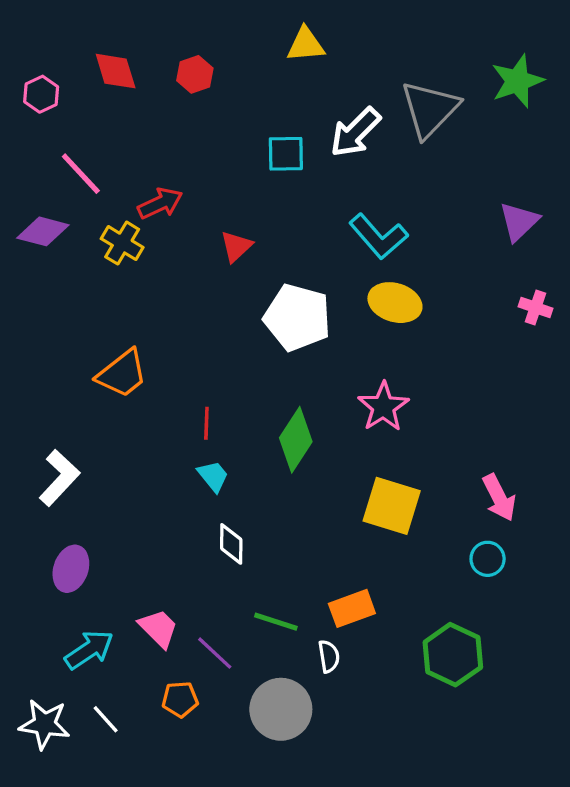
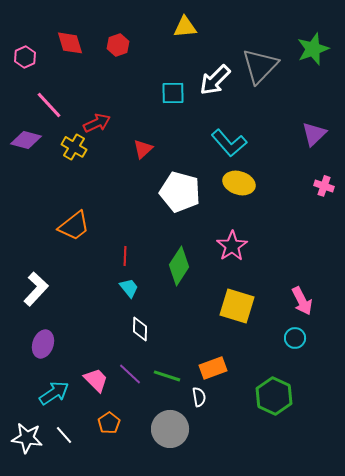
purple line: (215, 653) -> (130, 374), moved
orange pentagon: (180, 699) -> (109, 423), turned -30

